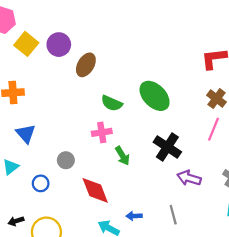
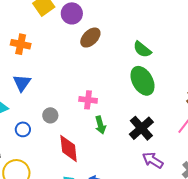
green semicircle: (112, 103) -> (142, 49), moved

